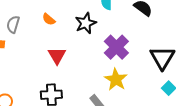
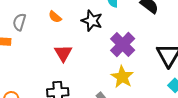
black star: (86, 23) -> (92, 21), turned -30

